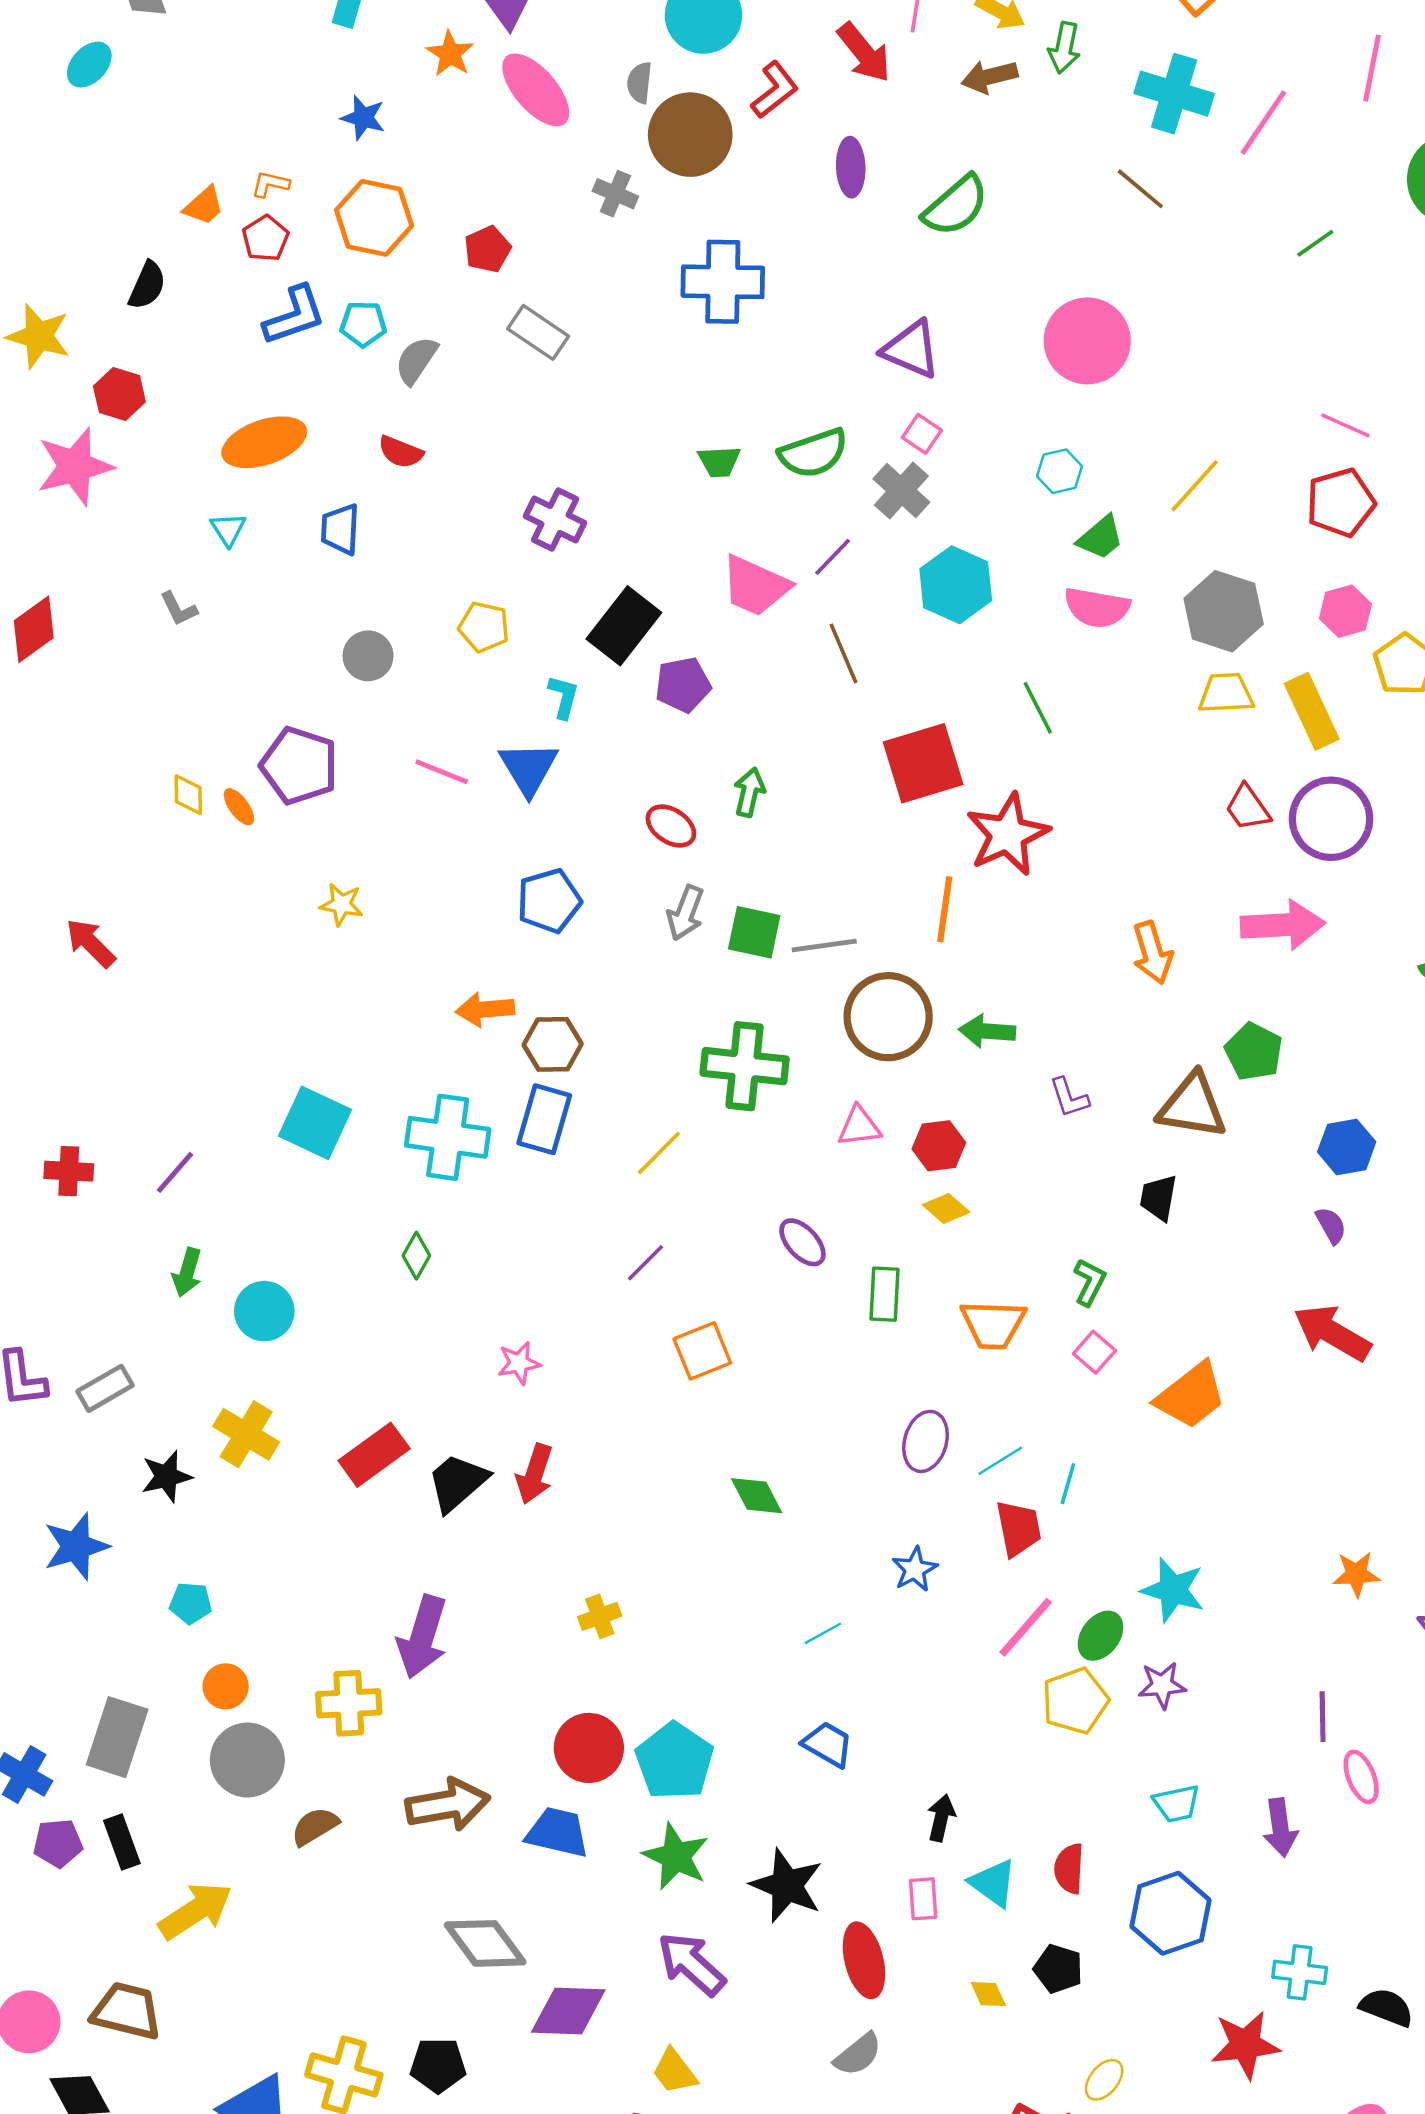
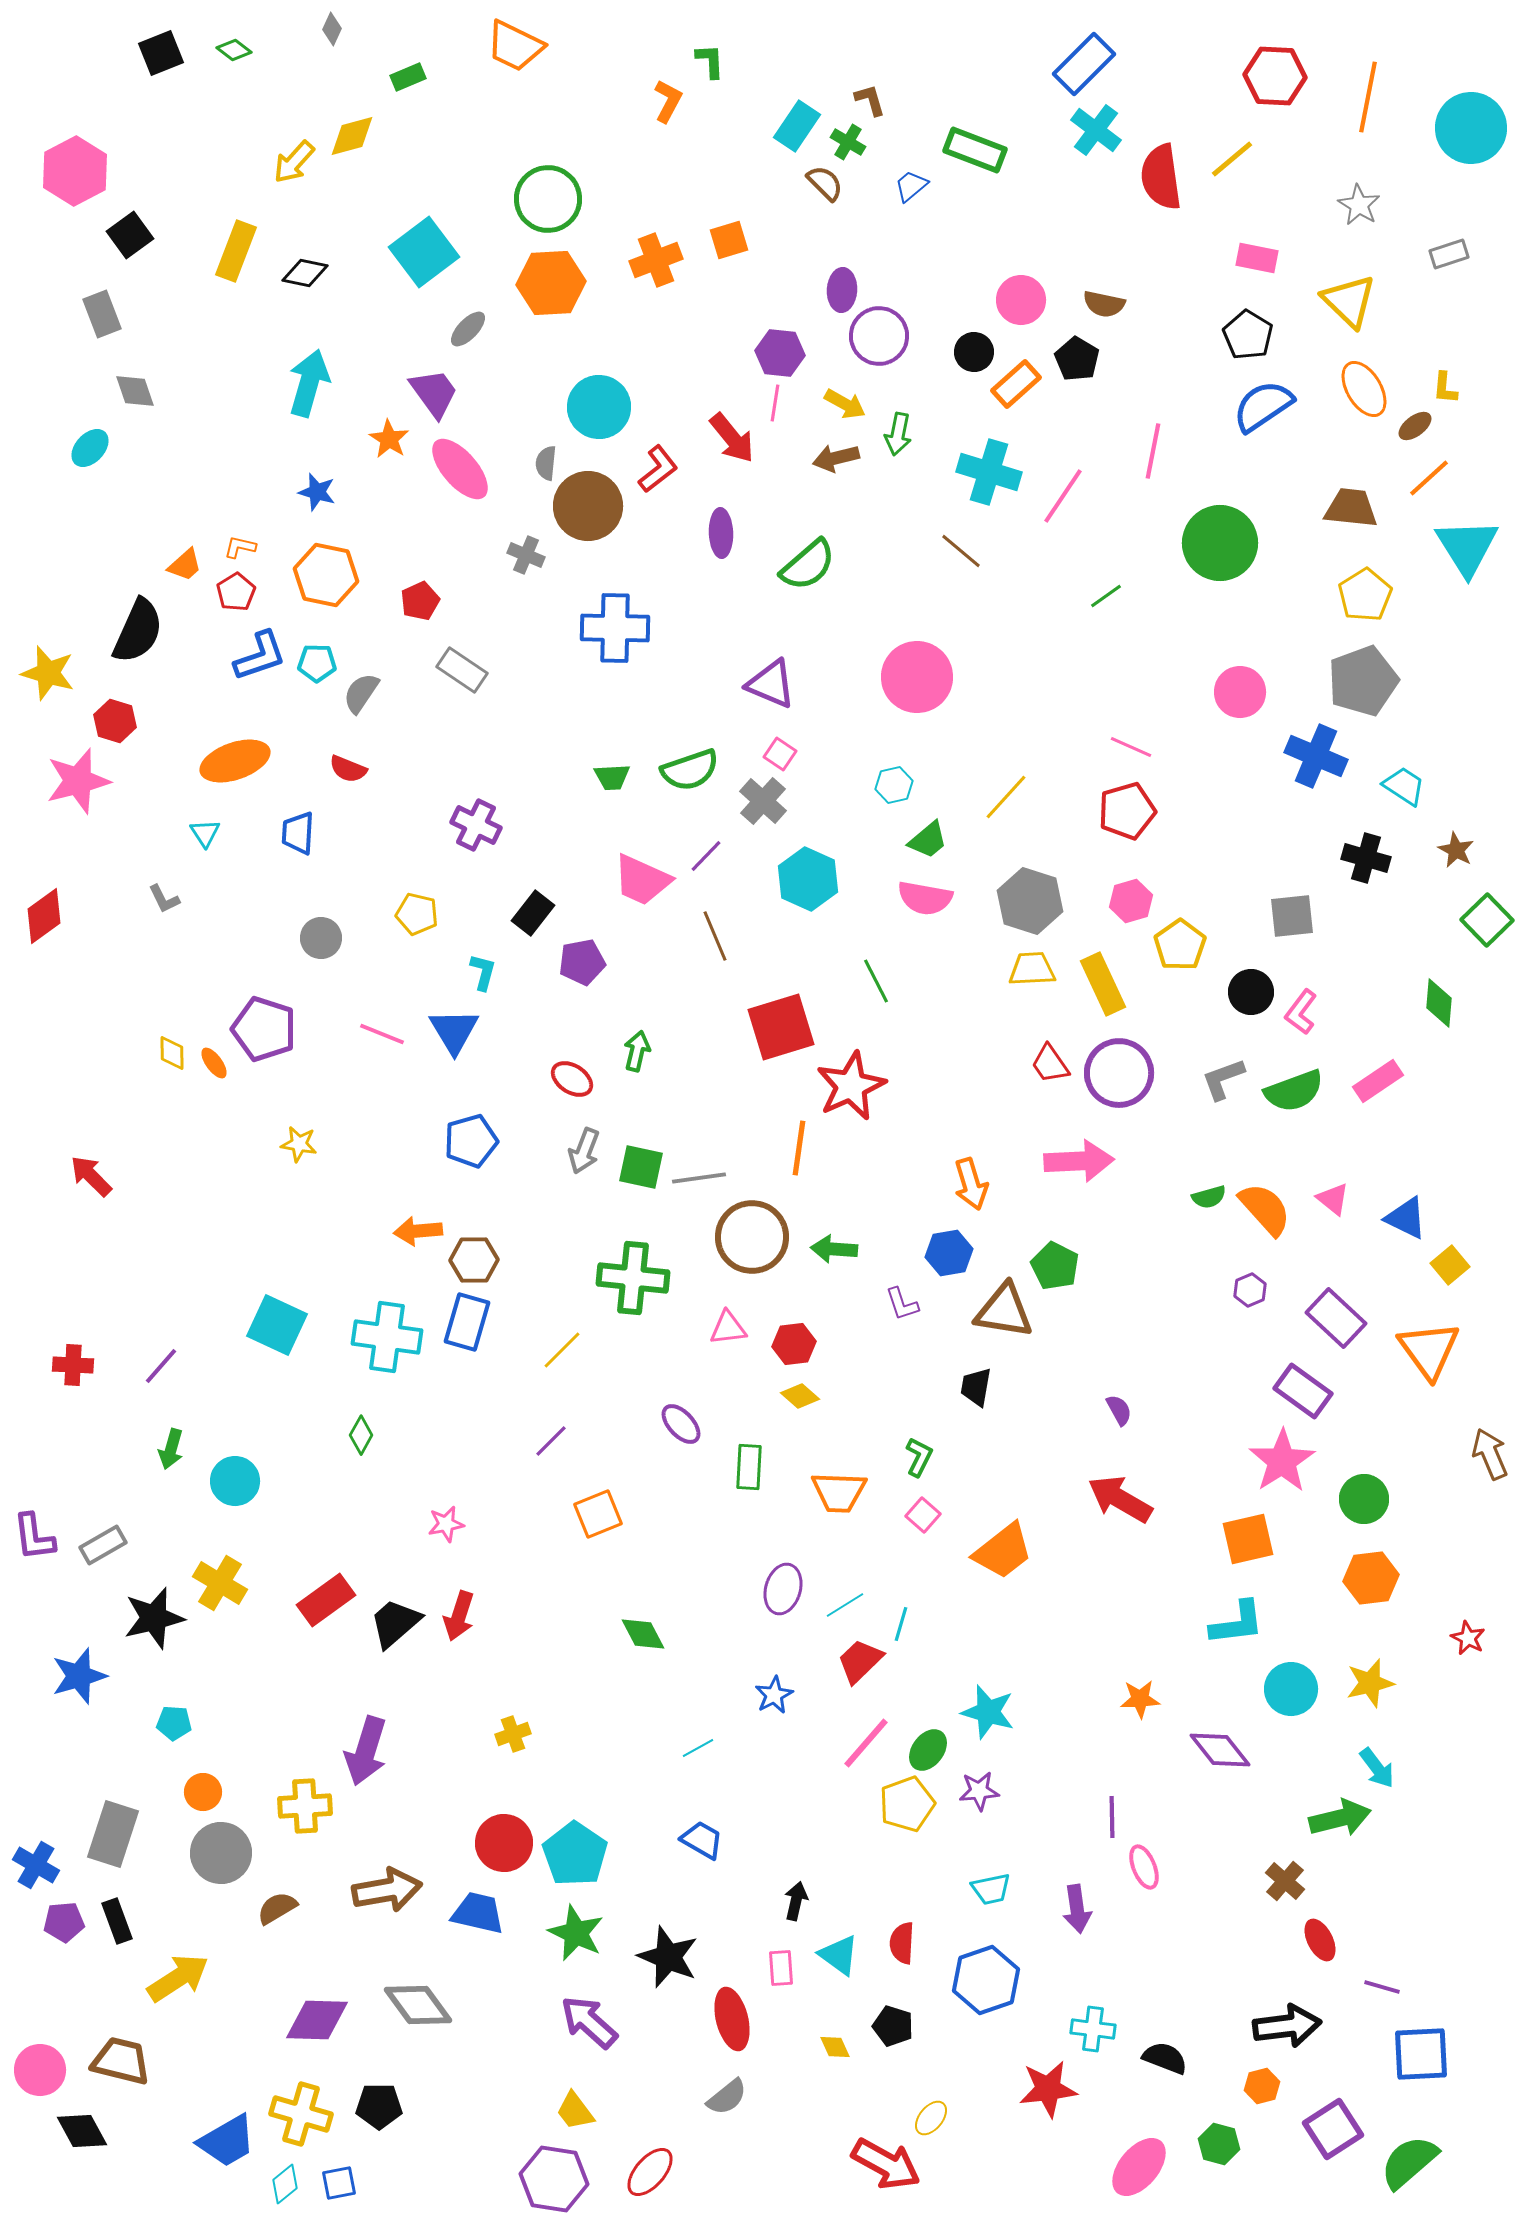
black semicircle: (147, 285) -> (138, 631), size x1.6
black rectangle: (624, 626) -> (533, 913), size x0.7
blue hexagon: (1347, 1147) -> (949, 1253), moved
black star: (167, 1476) -> (154, 1618), size x1.4
red trapezoid: (1018, 1528) -> (860, 1661), turned -123
purple diamond: (568, 2011) -> (317, 2020), moved

